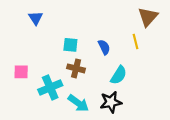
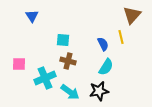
blue semicircle: (104, 47) -> (103, 44), moved

